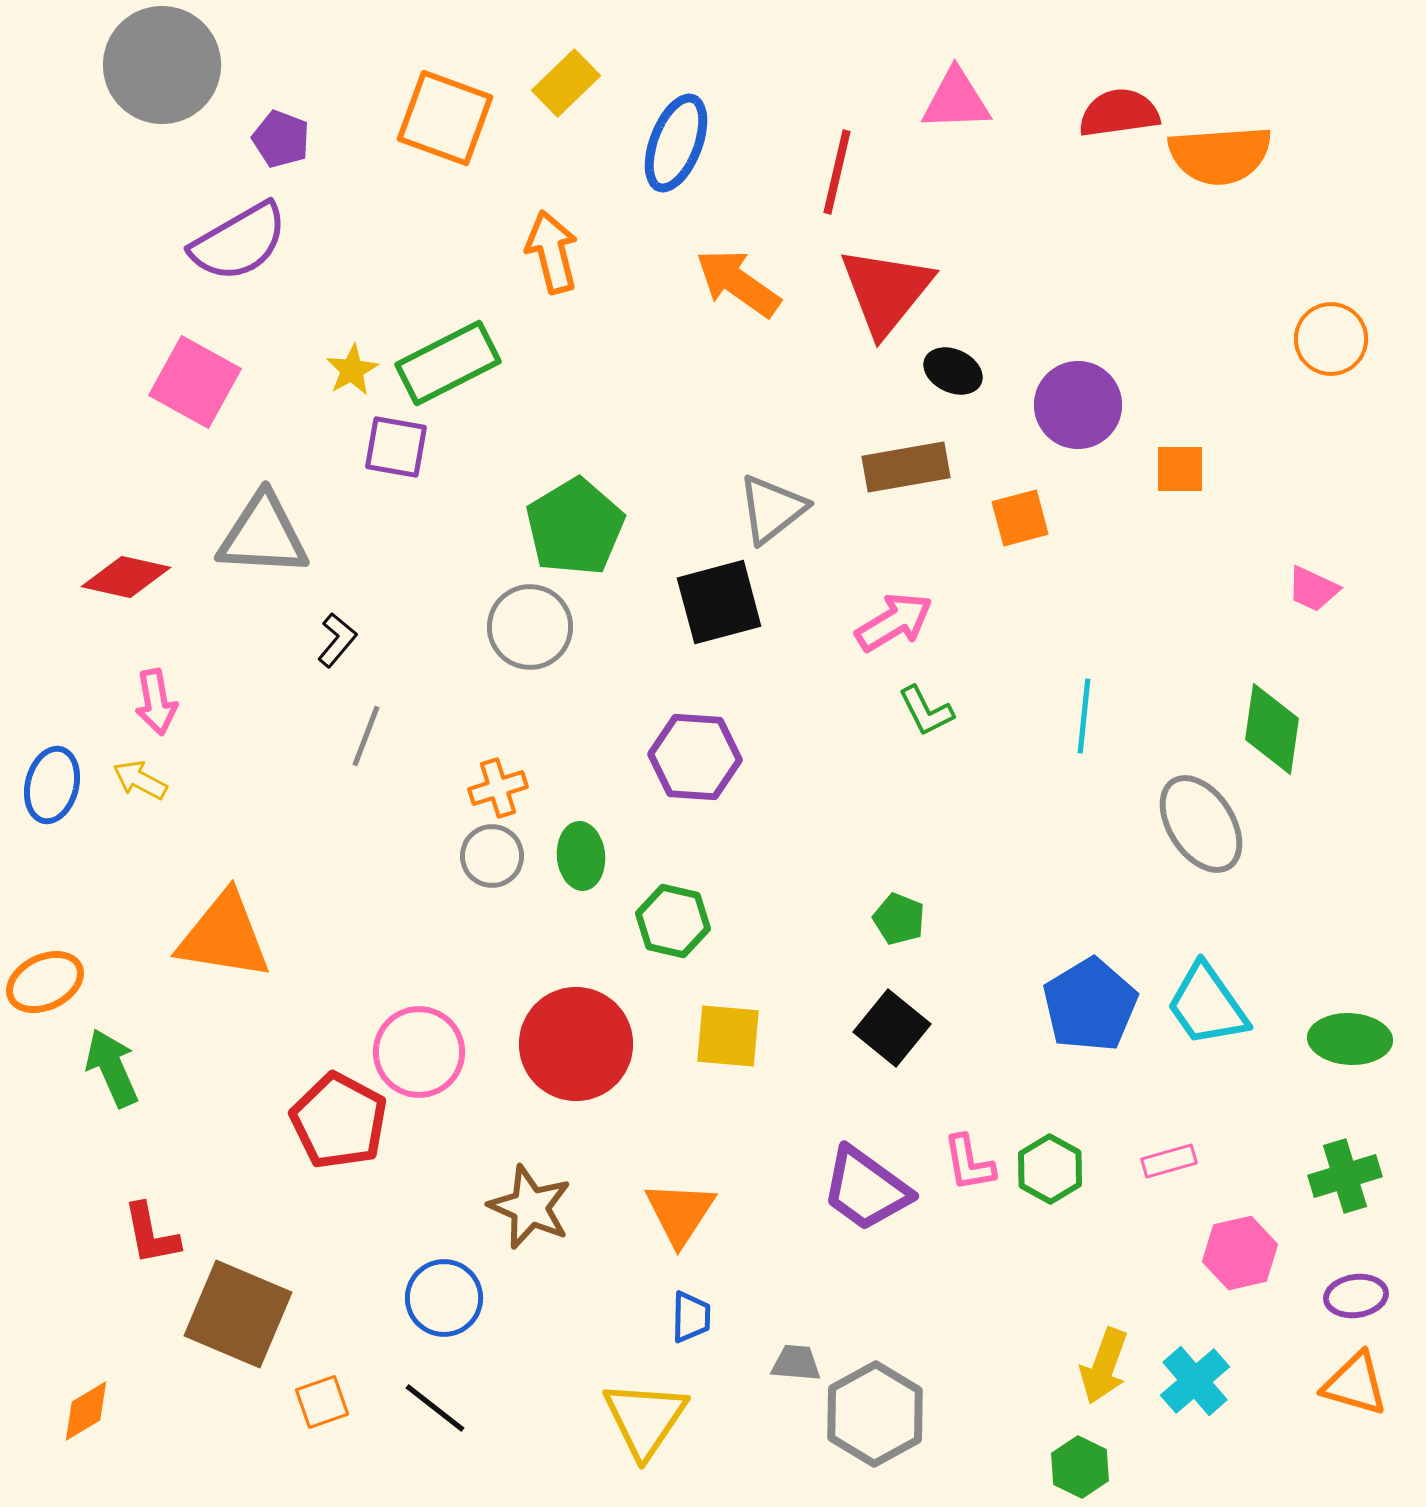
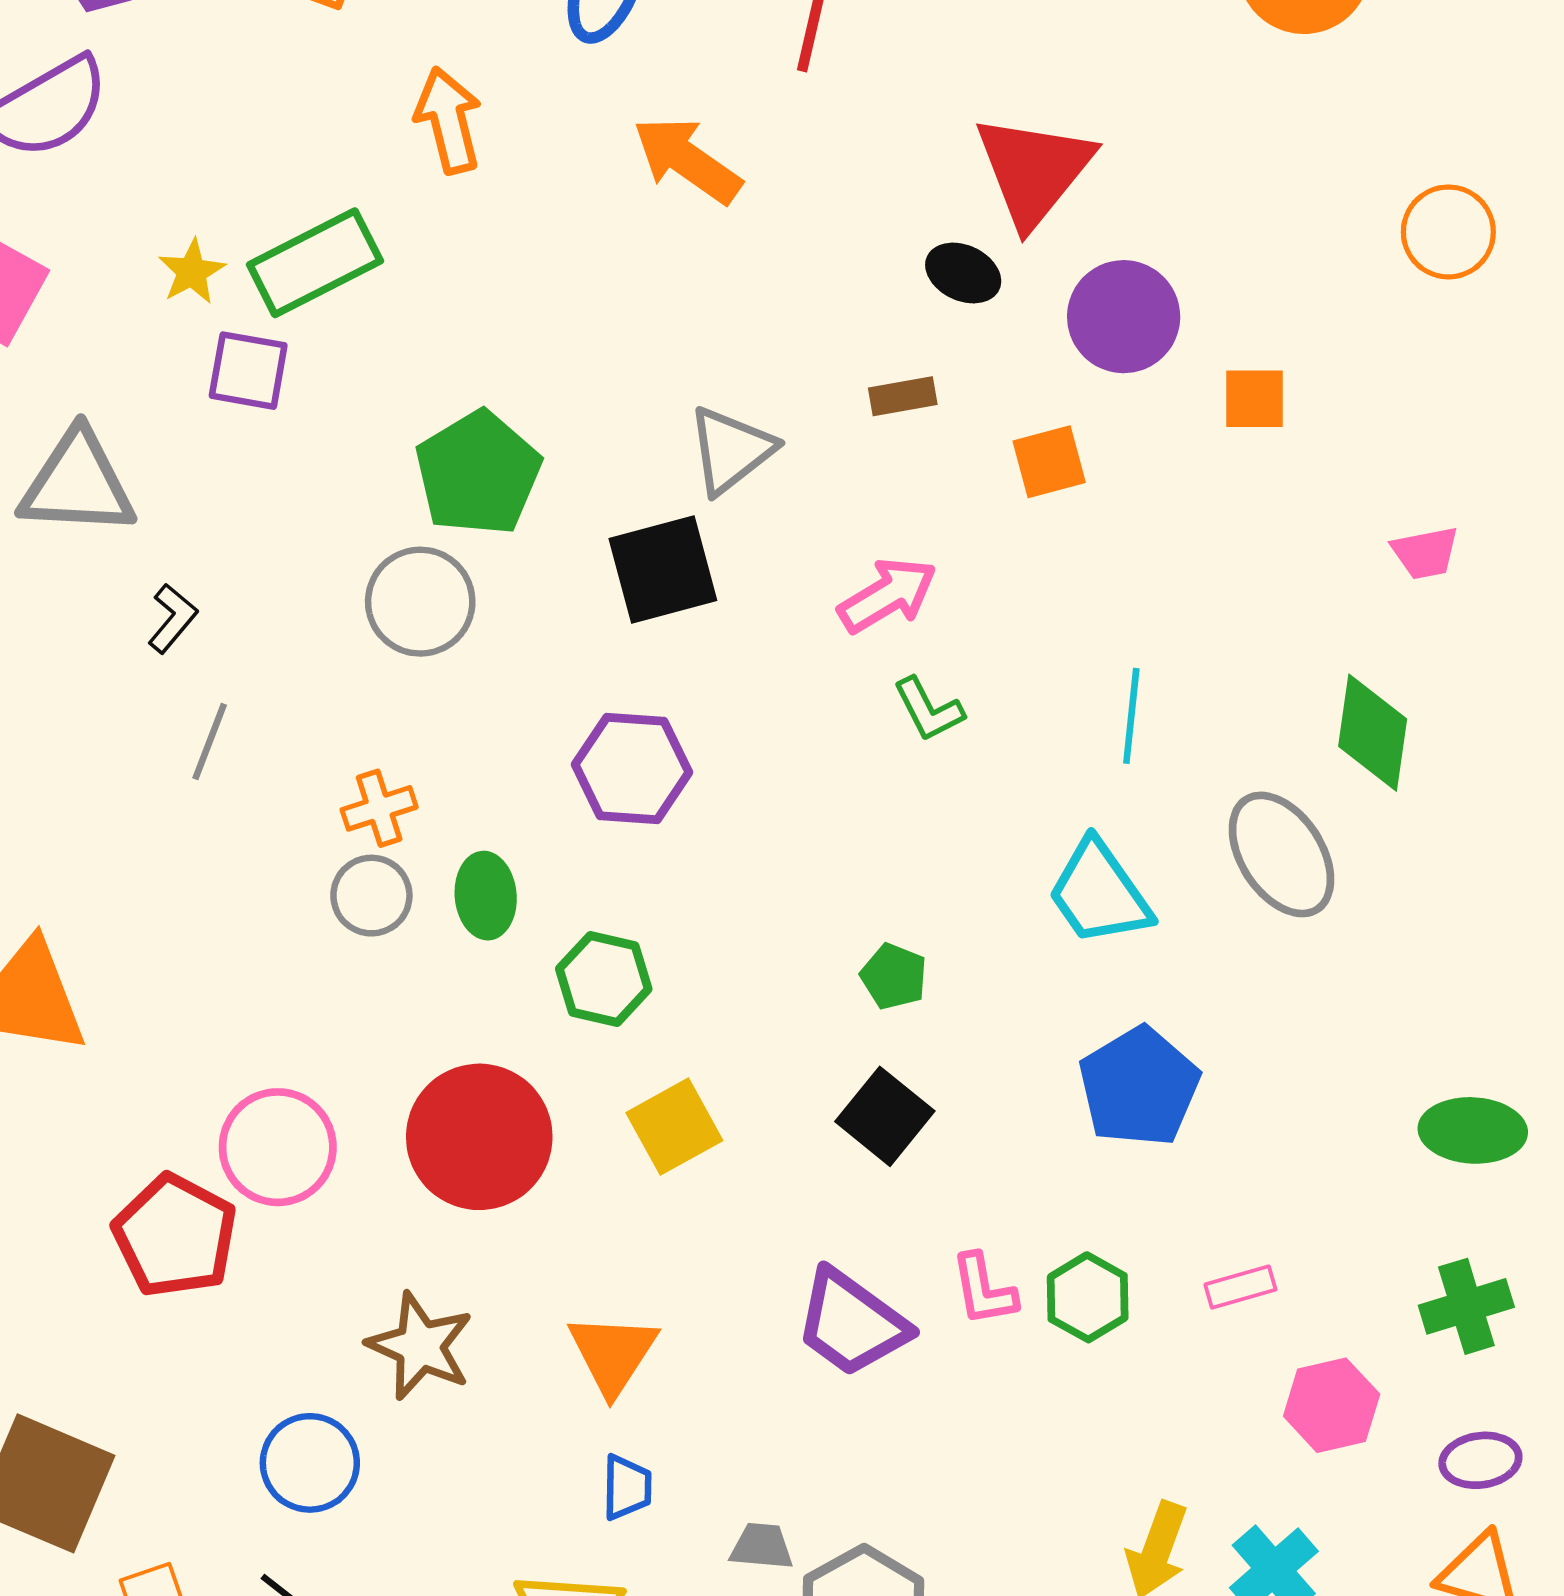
red triangle: (886, 291) -> (1034, 170), moved
brown rectangle: (906, 467) -> (903, 396), size x0.6
pink trapezoid: (1313, 589) -> (1425, 553), turned -36
cyan trapezoid: (1207, 1005) -> (1099, 893), moved
yellow square: (728, 1036) -> (674, 1127), turned -34

